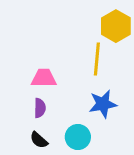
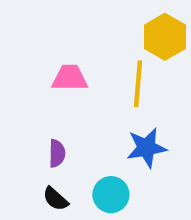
pink trapezoid: (44, 78) -> (70, 78), moved

